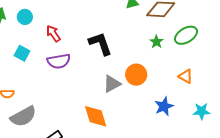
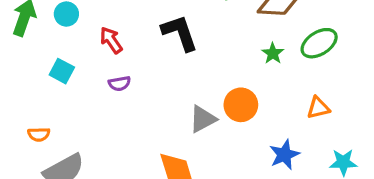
black L-shape: (100, 44) -> (180, 33), moved
purple semicircle: (59, 61) -> (119, 84), size x0.6
orange triangle: (186, 76) -> (318, 108), turned -42

